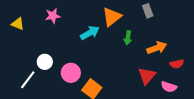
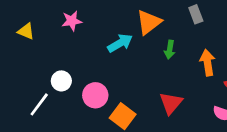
orange arrow: (157, 48) -> (207, 63), turned -78
red triangle: (147, 76) -> (171, 103), moved

